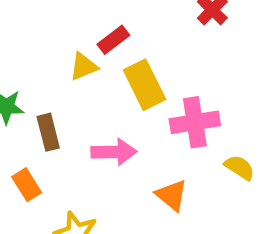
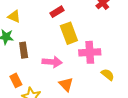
yellow triangle: (84, 66) -> (14, 16), moved, turned 40
orange rectangle: (27, 185) -> (16, 80), moved
orange triangle: (172, 195) -> (66, 84), moved

